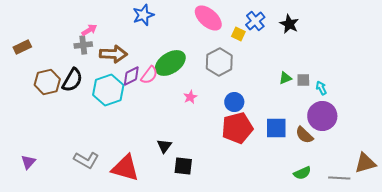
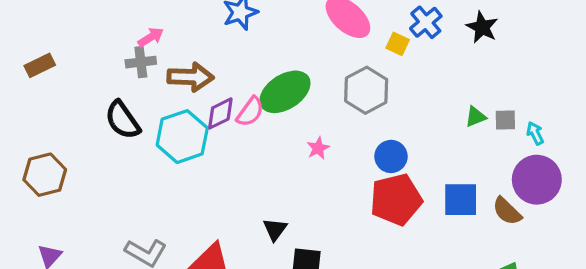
black semicircle: (72, 80) -> (123, 120), turned 115
brown hexagon: (47, 82) -> (45, 175), moved

